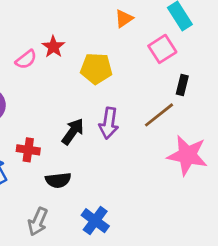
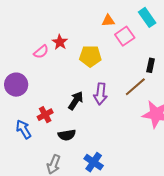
orange triangle: (124, 19) -> (108, 21), turned 32
pink square: (162, 49) -> (125, 36), moved
red cross: (28, 150) -> (45, 115), turned -35

